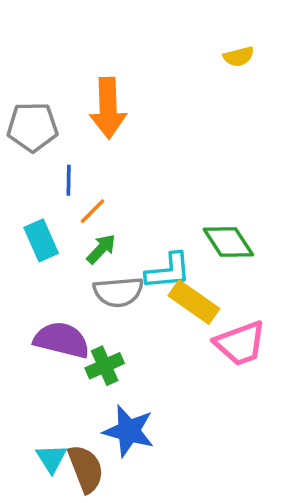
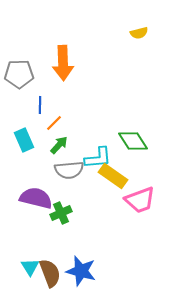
blue star: (129, 431) -> (81, 271), moved

